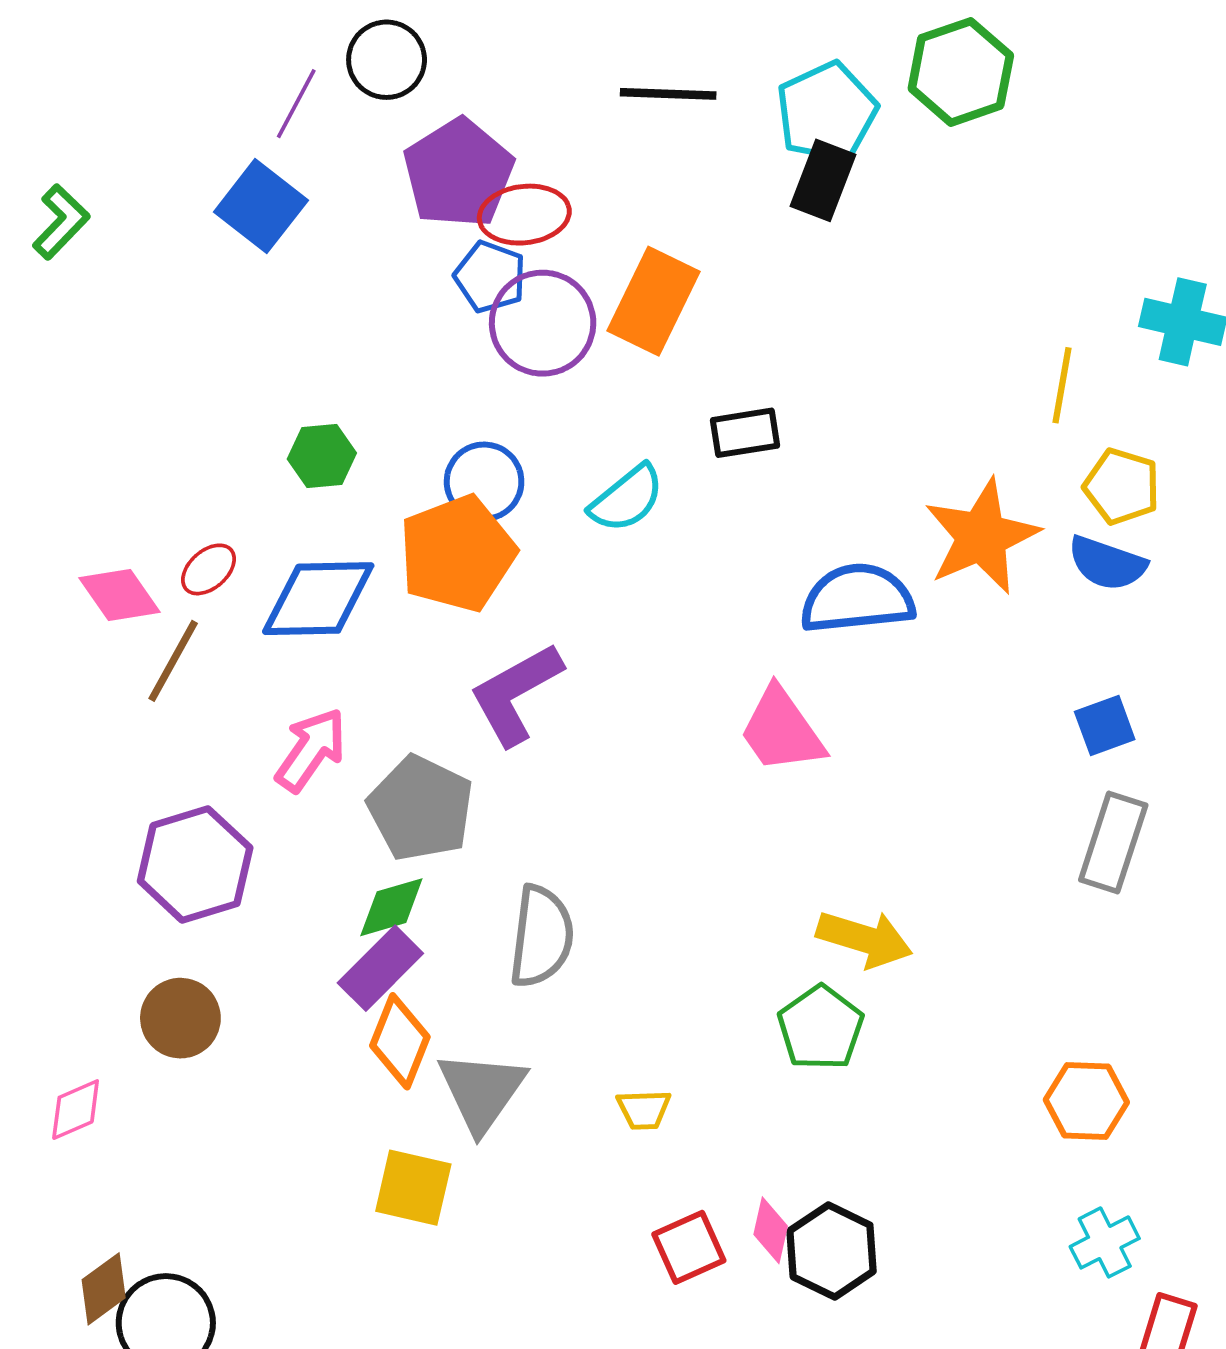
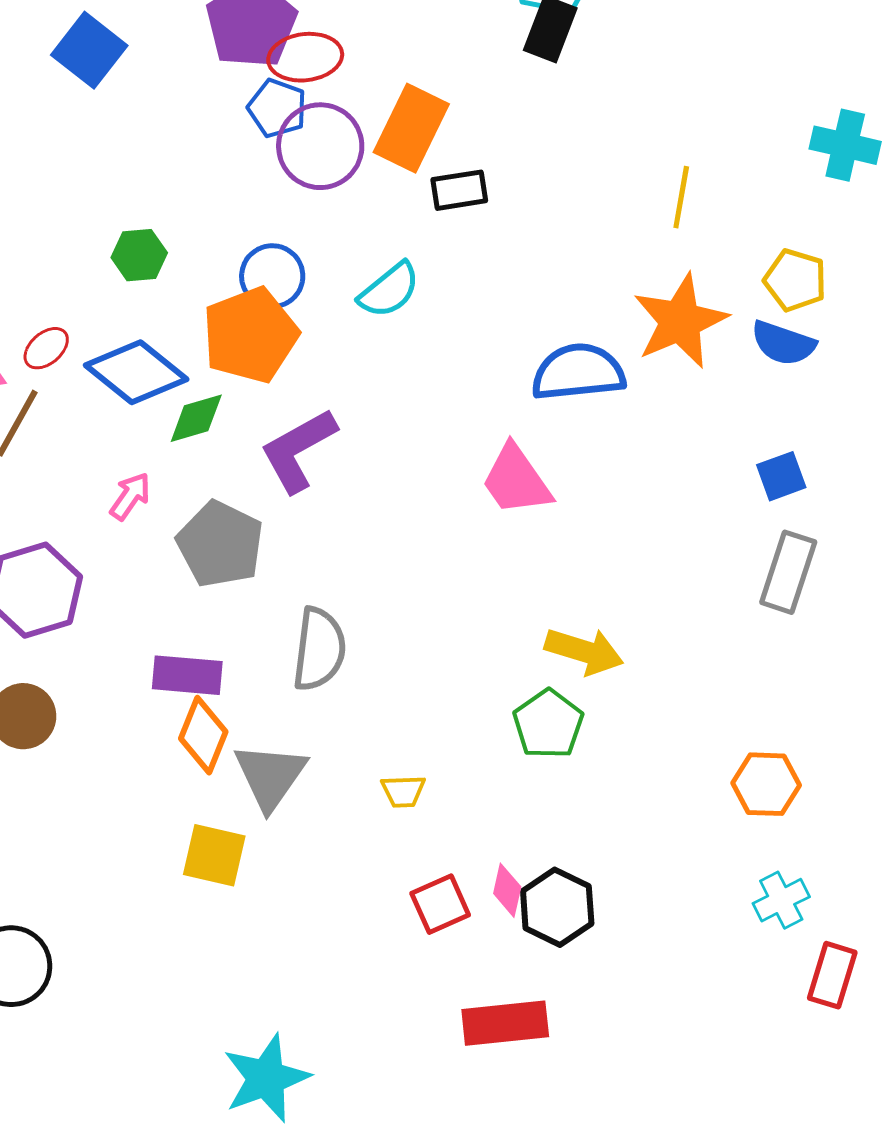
yellow line: (1062, 385) -> (681, 197), moved
black rectangle: (745, 433) -> (459, 190), moved
blue diamond: (318, 599) -> (136, 372), turned 40
pink arrow: (311, 750) -> (130, 496), size x0.7
green diamond: (391, 907) -> (196, 418), moved
purple rectangle: (380, 968) -> (187, 675), turned 50

